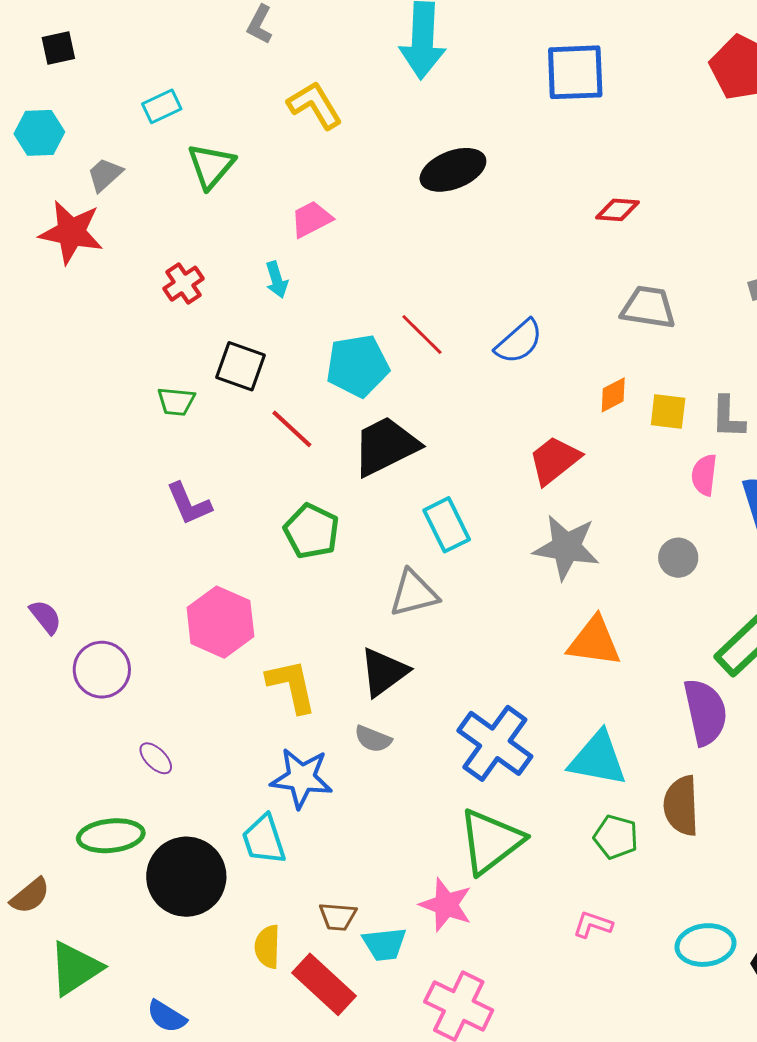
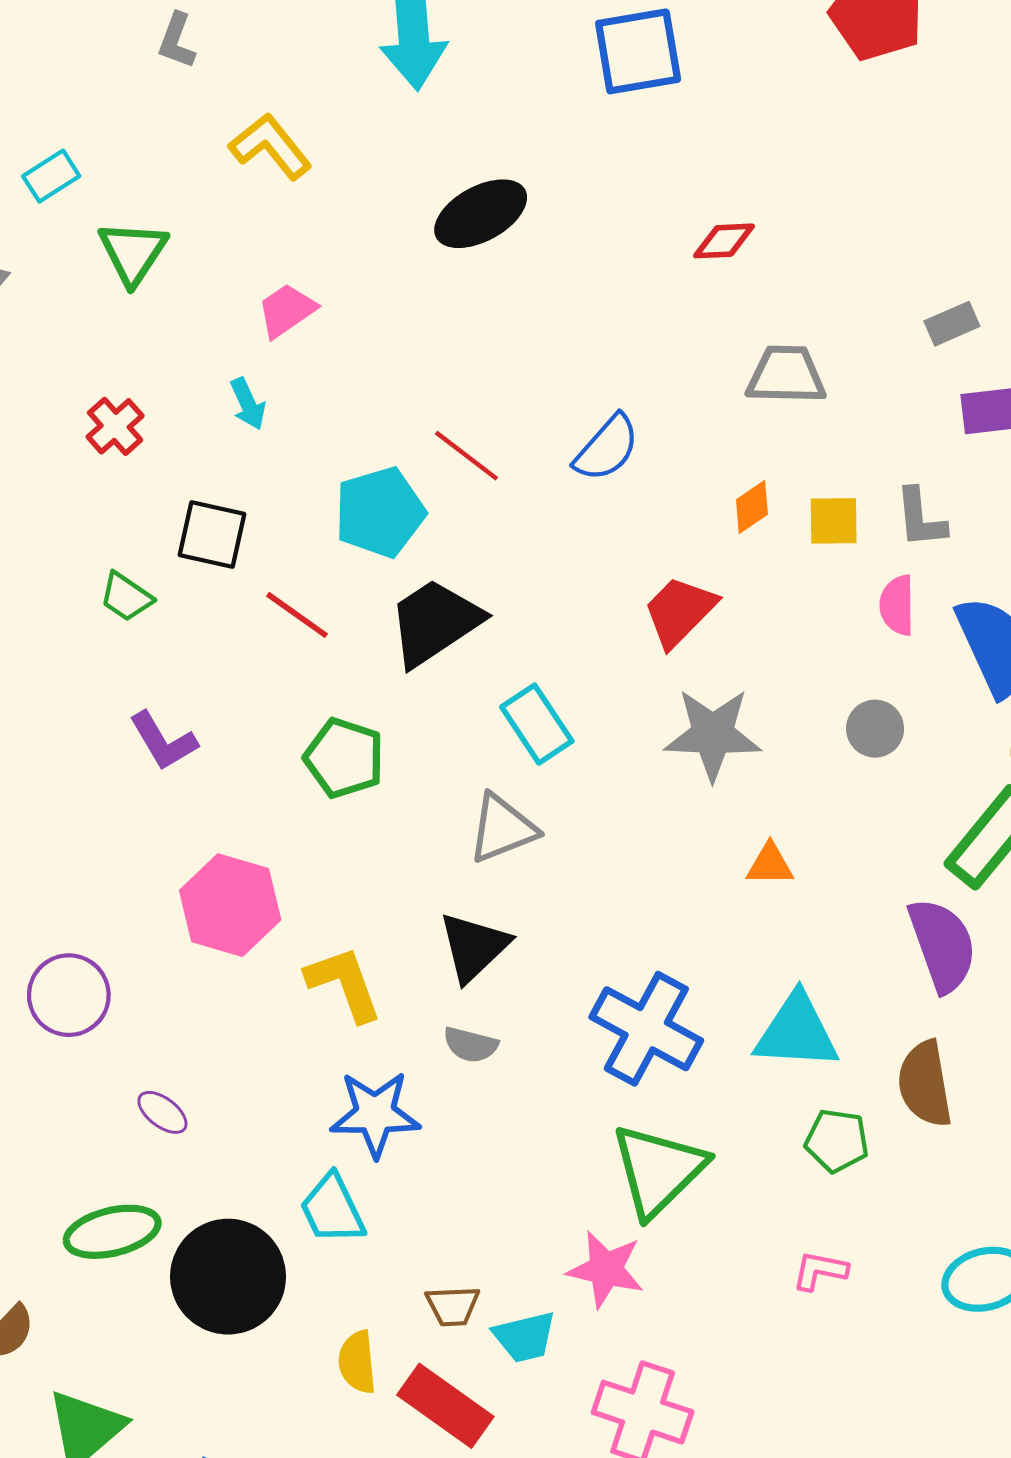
green trapezoid: (176, 401) -> (126, 597), turned 36
orange triangle: (594, 642) -> (770, 864), size x0.6

